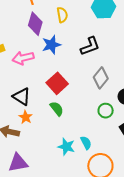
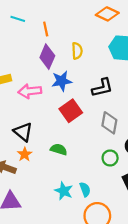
gray diamond: (101, 78) -> (109, 123), turned -35
red square: (57, 83) -> (71, 111), moved
green semicircle: (57, 109) -> (59, 149), turned -42

